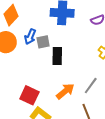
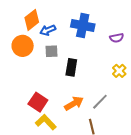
blue arrow: (30, 37) -> (48, 30), moved, turned 35
gray square: (43, 42) -> (51, 51), moved

